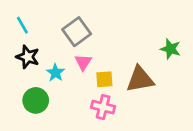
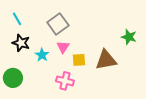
green circle: (36, 100) -> (13, 78), moved
pink cross: (103, 107) -> (65, 81), moved

